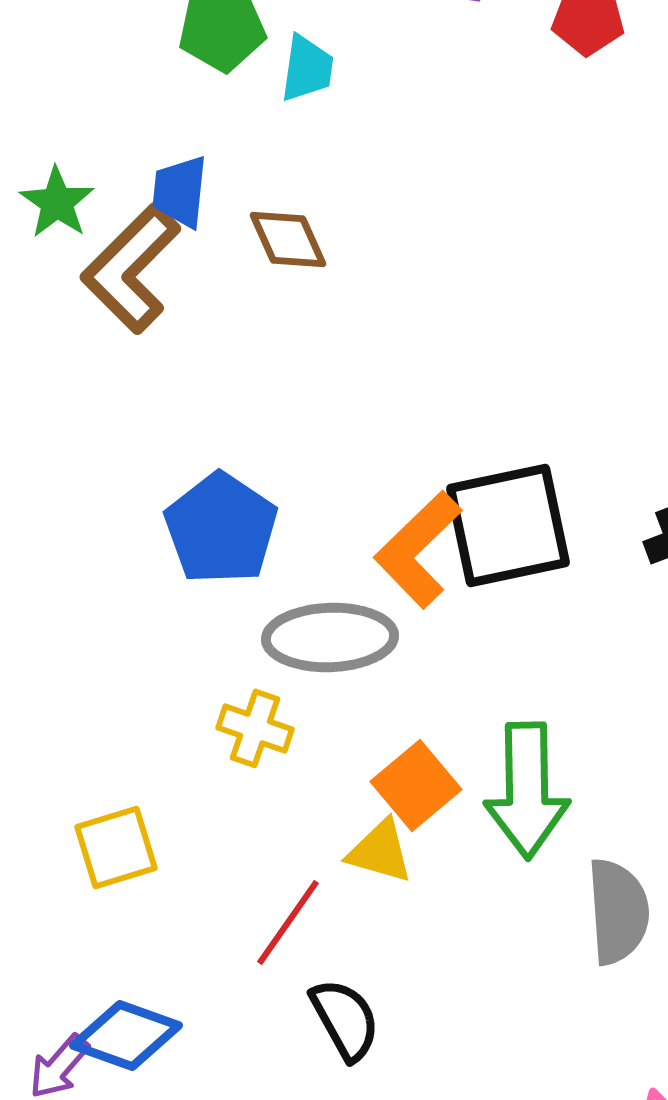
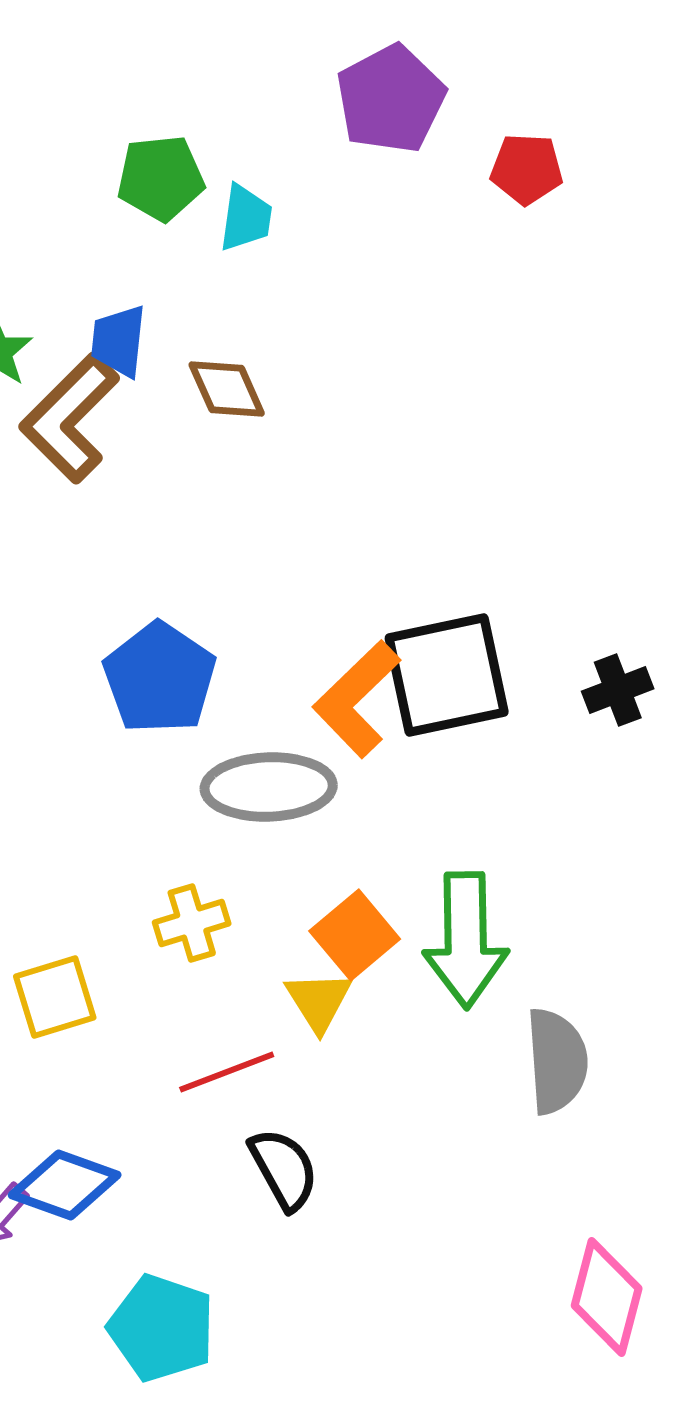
yellow cross: (255, 728) -> (192, 923), moved, turned -36
yellow triangle: (380, 851) -> (319, 1001), turned 42
red line: (288, 922) -> (227, 1072), turned 34

